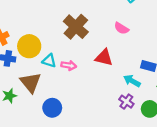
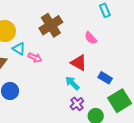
red triangle: (104, 58) -> (79, 63), moved
cyan arrow: (132, 81) -> (72, 83), moved

